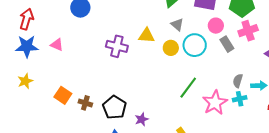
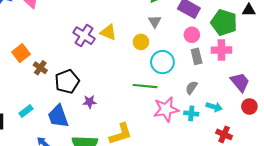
yellow triangle: (147, 36) -> (108, 32), moved
cyan circle: (195, 45) -> (162, 62), moved
purple cross: (117, 46) -> (84, 36), moved
gray semicircle: (238, 81) -> (191, 88), moved
green line: (188, 88) -> (145, 86), turned 40

